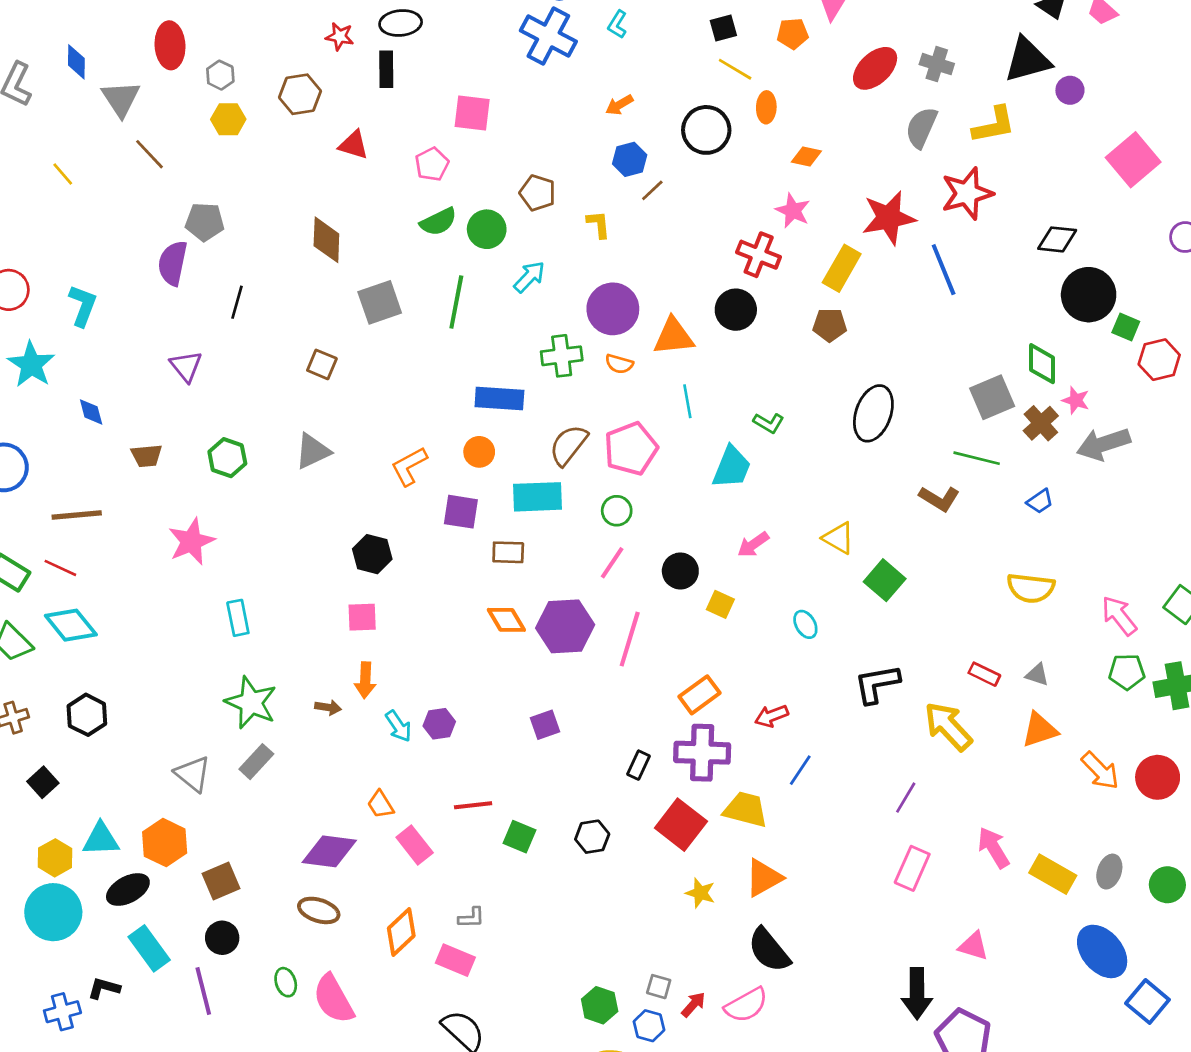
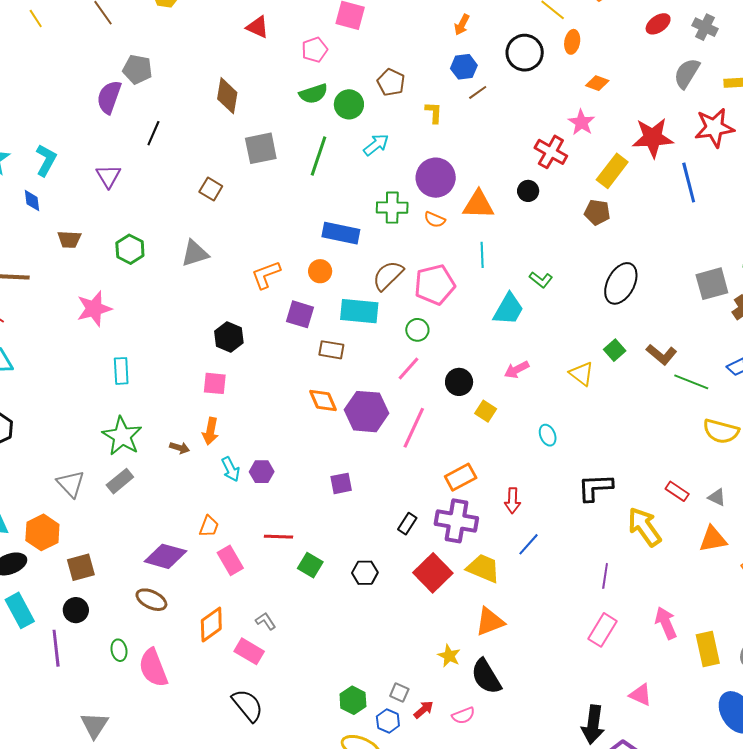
red ellipse: (875, 68) -> (658, 24), size x0.7
orange arrow: (619, 105) -> (462, 25), turned -40
cyan L-shape: (83, 306) -> (46, 160), moved
black circle: (736, 310) -> (528, 191), size x0.7
green line: (977, 458) -> (691, 382), moved
green square: (885, 580) -> (615, 350), moved, size x0.7
red arrow: (771, 716) -> (512, 501), turned -75
purple line: (906, 798) -> (605, 576), turned -30
orange trapezoid: (380, 804) -> (209, 526), turned -135
yellow rectangle: (1053, 874) -> (708, 649), turned 40
yellow star: (700, 893) -> (449, 656), moved
gray L-shape: (471, 918) -> (266, 621), turned -130
pink semicircle: (746, 1005) -> (463, 715), size x0.7

